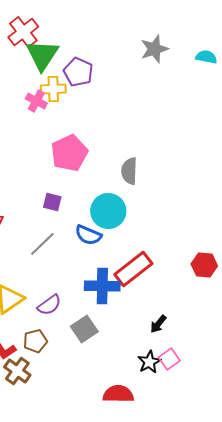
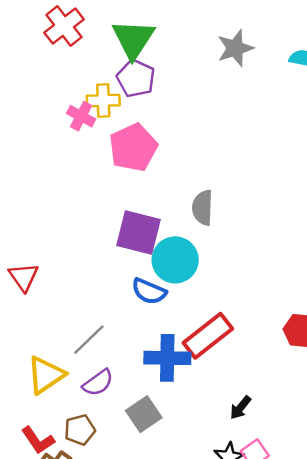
green triangle: (42, 55) -> (133, 39), moved
pink pentagon: (69, 153) -> (133, 148), moved
purple square: (52, 202) -> (139, 232), moved, size x1.8
gray line: (42, 244) -> (89, 340), moved

